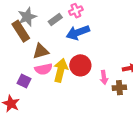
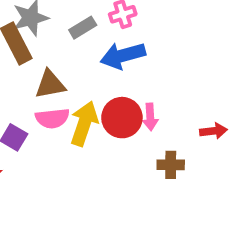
pink arrow: (104, 77) -> (150, 117), moved
brown cross: (119, 88) -> (171, 165), moved

